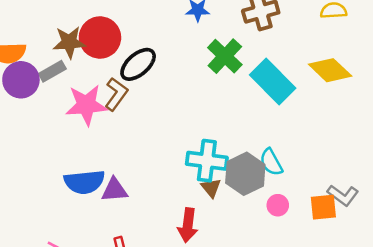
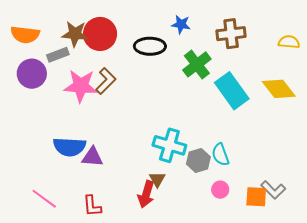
black ellipse: (138, 64) -> (150, 46), moved, turned 32
purple circle: (21, 80) -> (32, 74), moved
gray hexagon: (245, 174) -> (198, 160), size x0.7
brown triangle: (211, 188) -> (157, 179), moved

